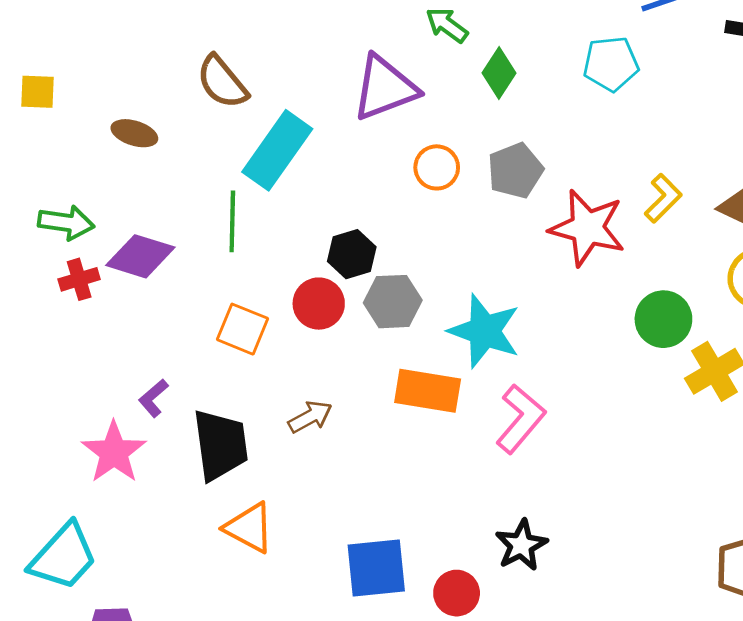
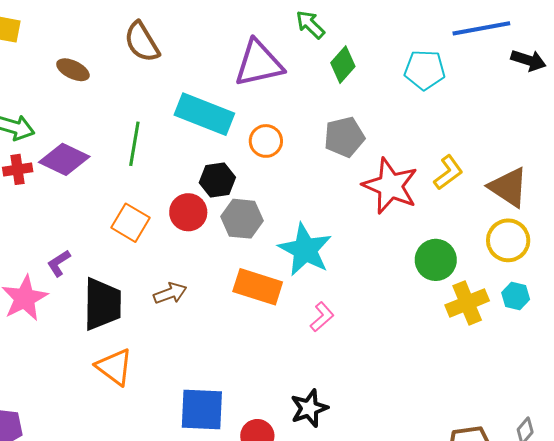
cyan rectangle: (277, 150) -> (204, 114), moved, turned 68
orange circle: (437, 167) -> (266, 141), moved
pink L-shape: (521, 419) -> (322, 317), size x0.6

